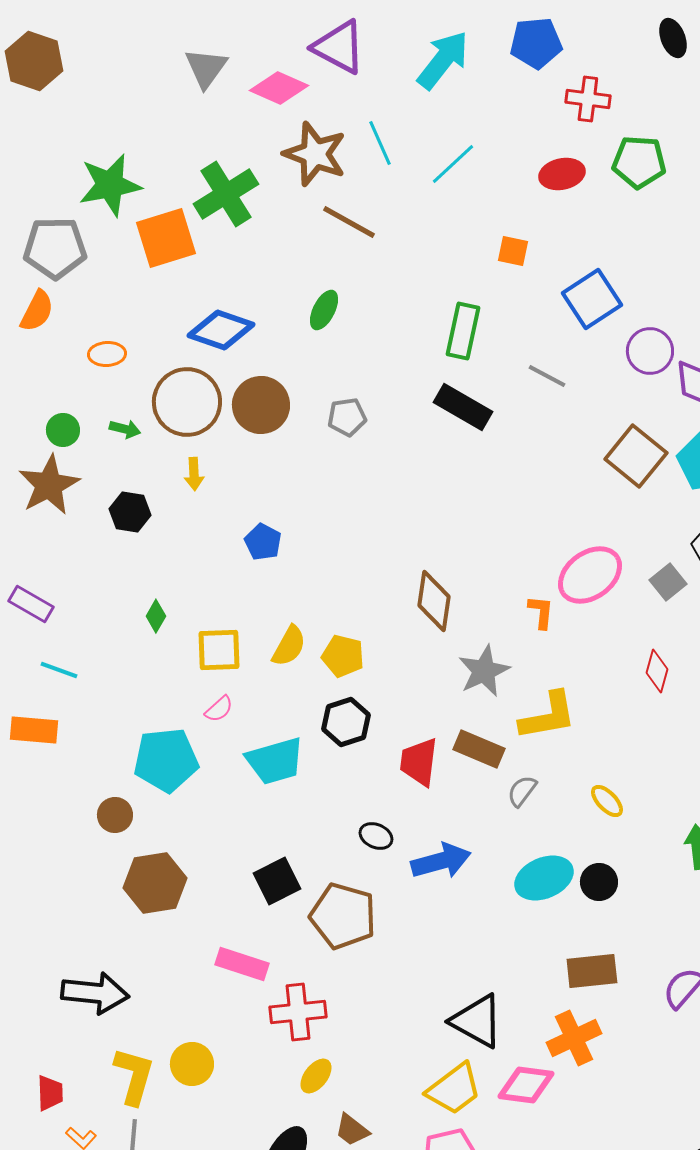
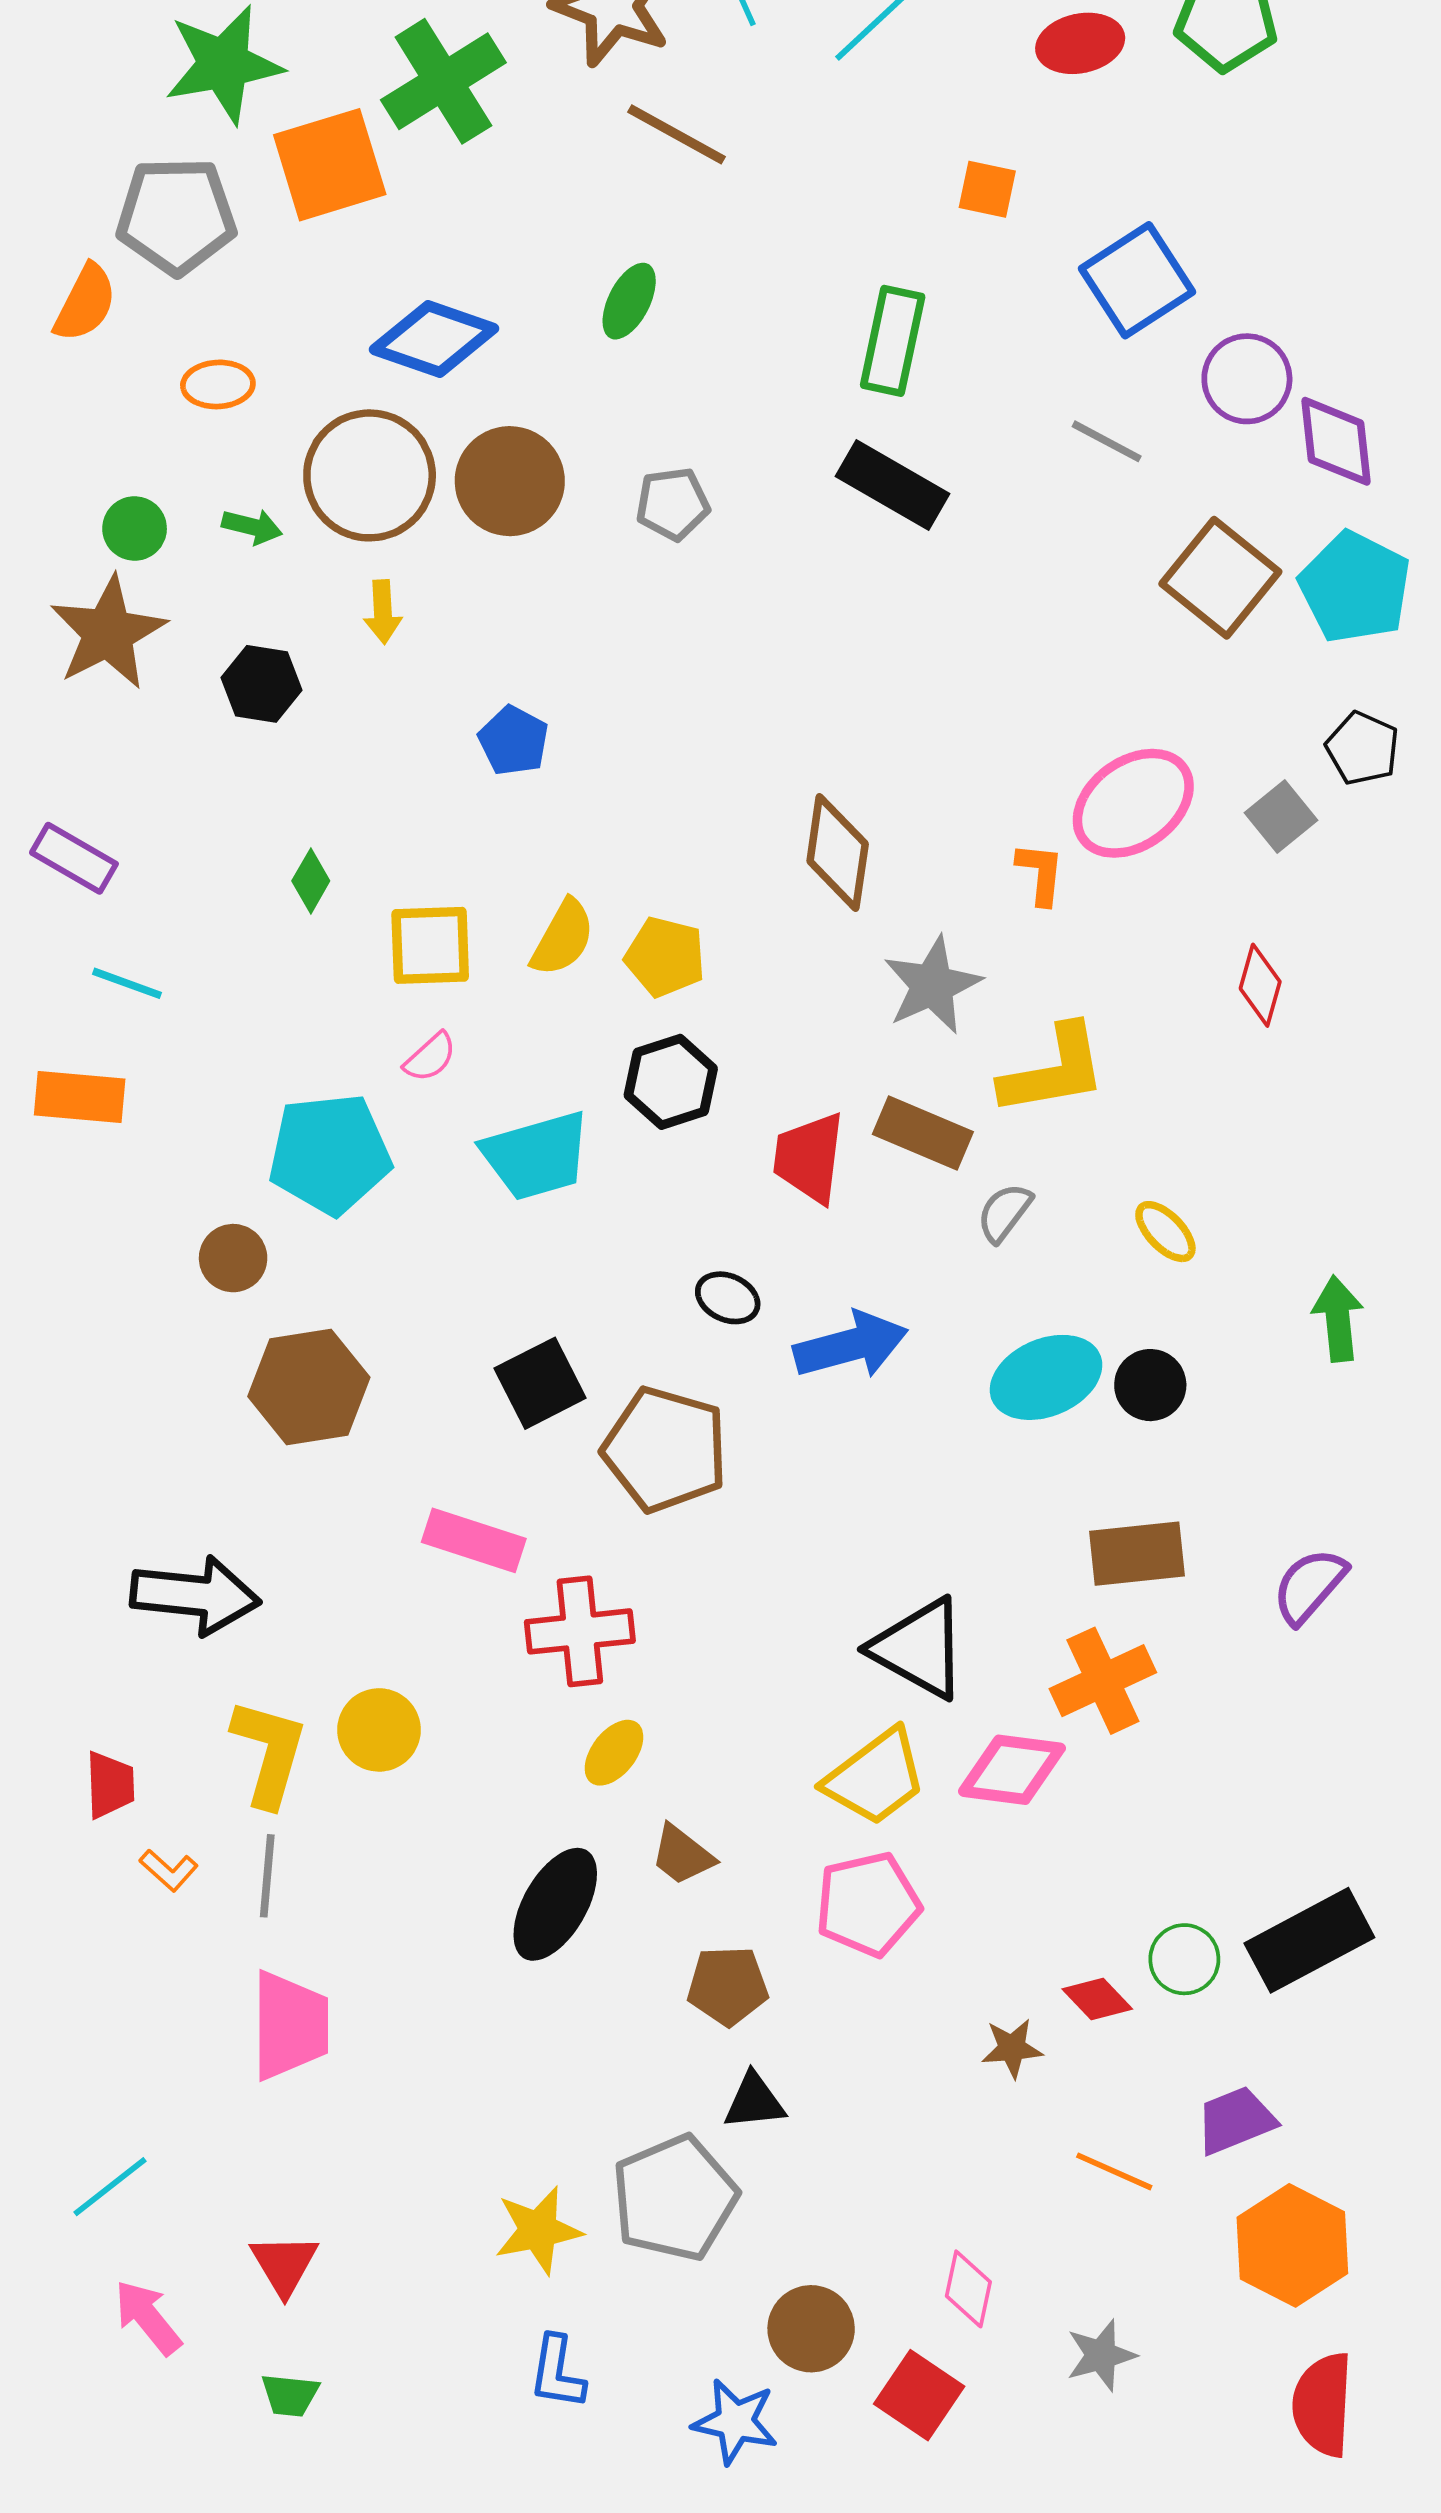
gray pentagon: (55, 248) -> (176, 216), moved
gray line: (547, 376) -> (1107, 441), moved

